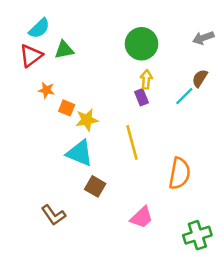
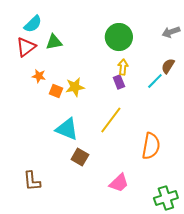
yellow star: (87, 120) -> (75, 87), moved
yellow line: (132, 142) -> (111, 120), turned 52
brown L-shape: (54, 215) -> (32, 181), moved, turned 30

